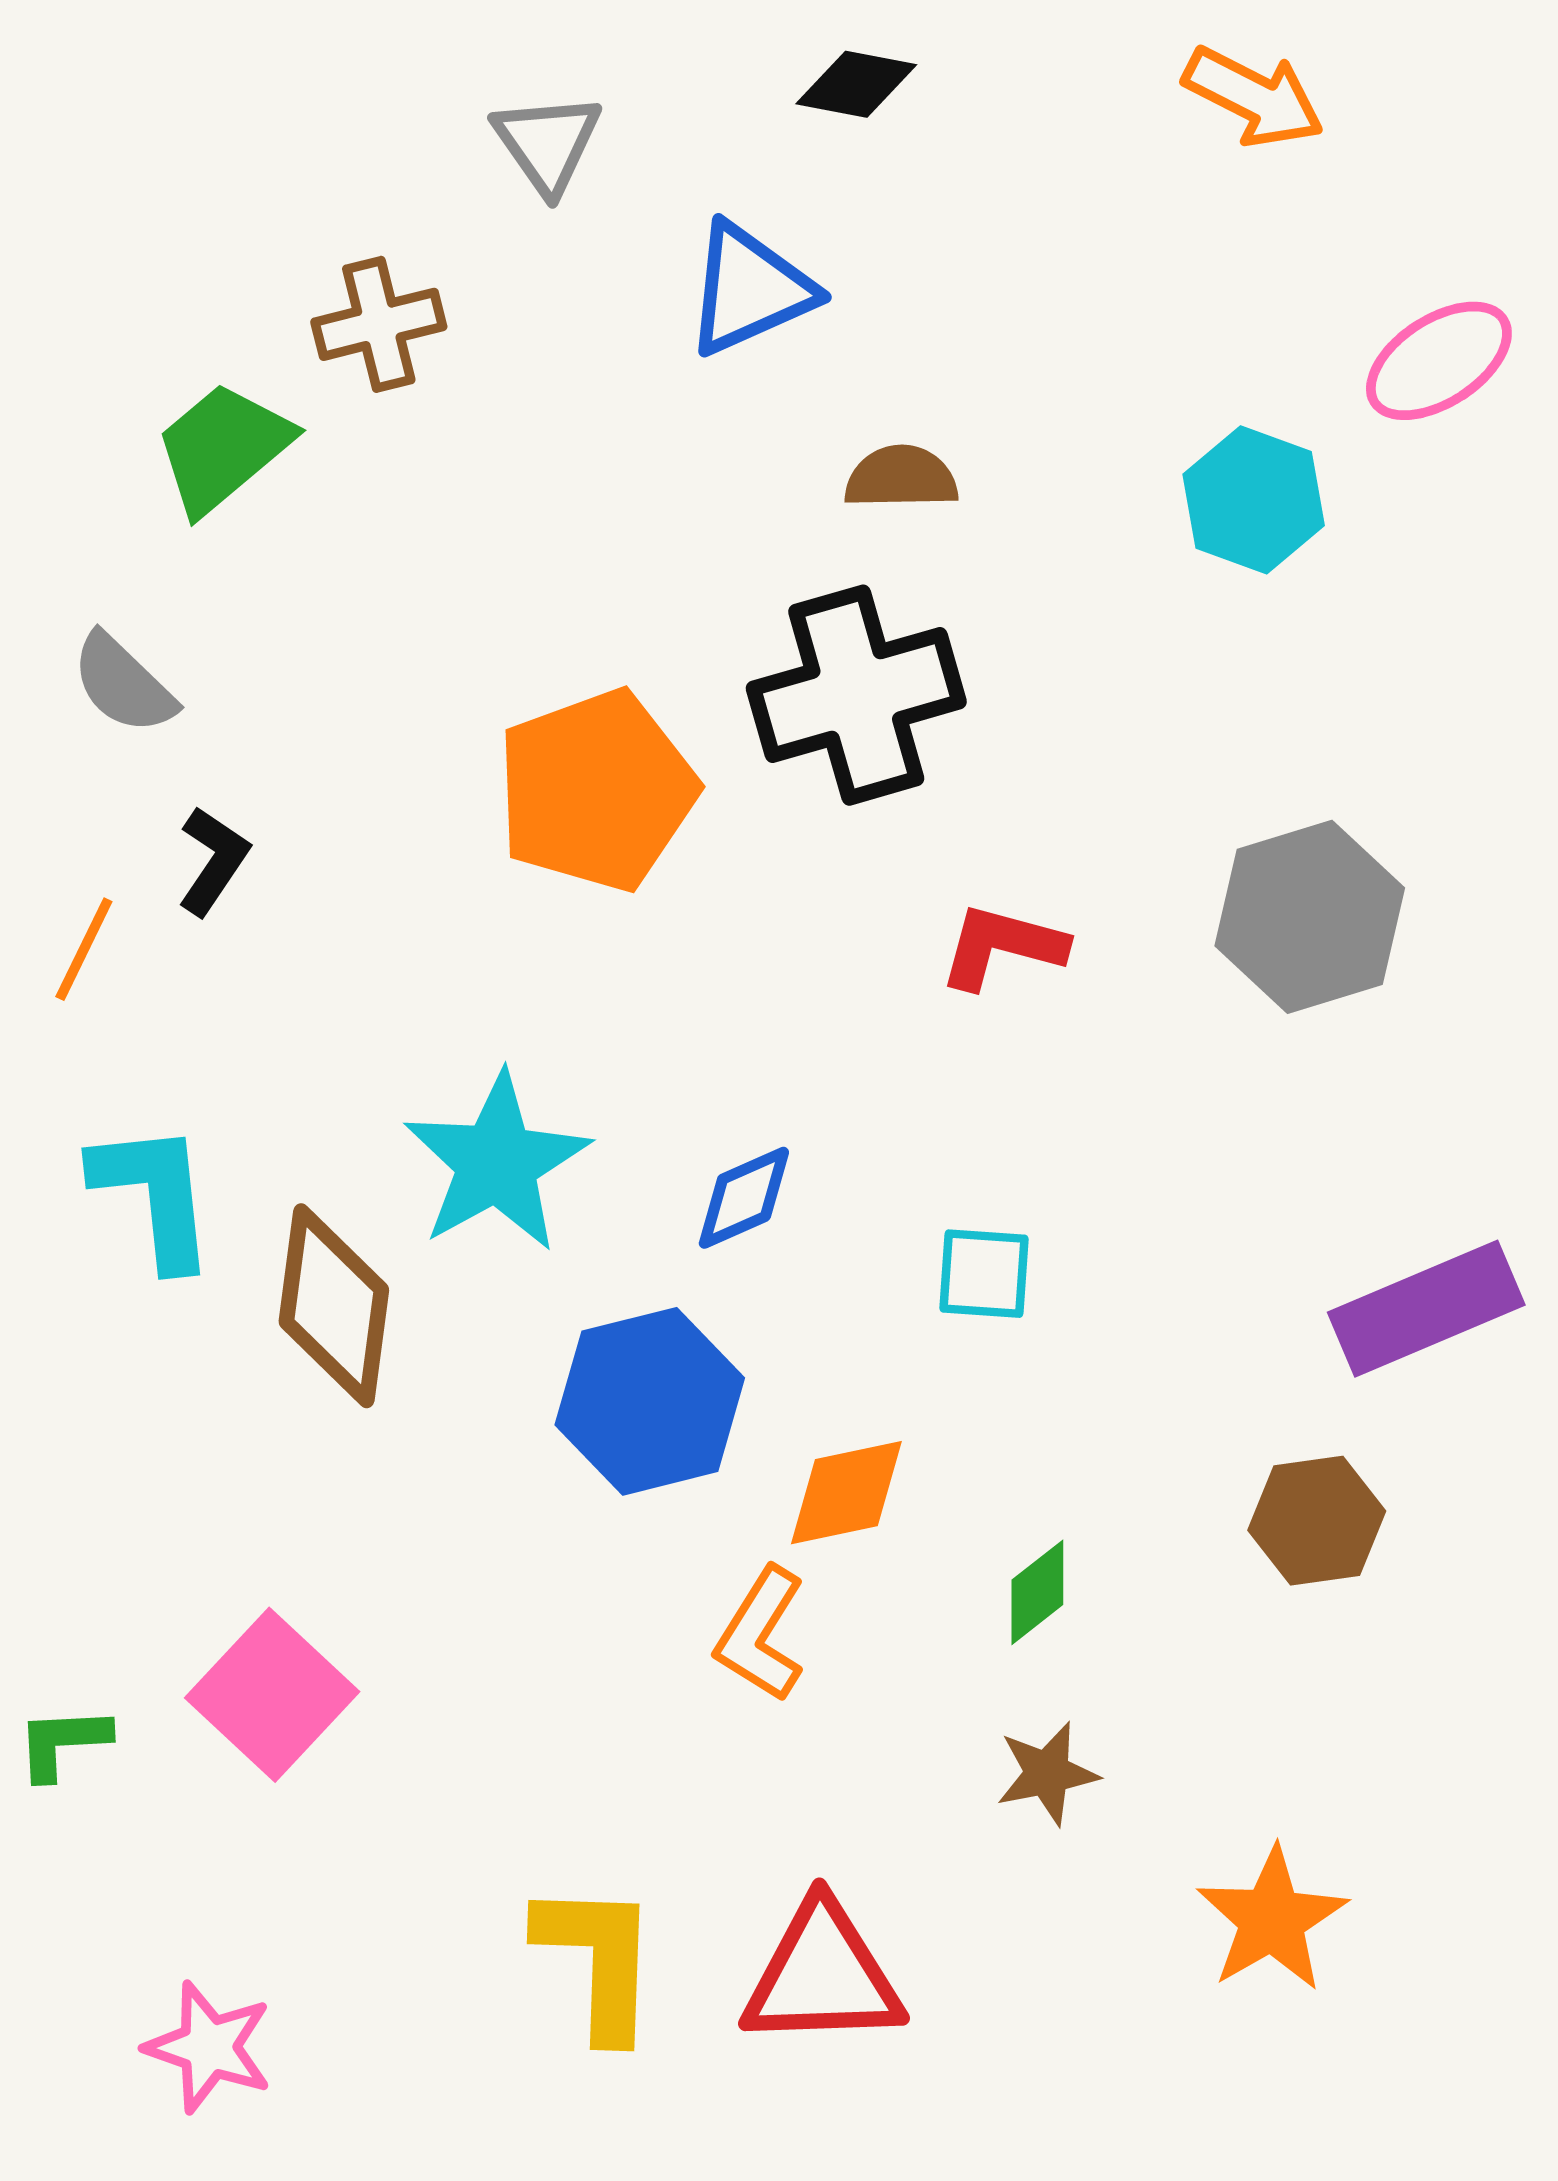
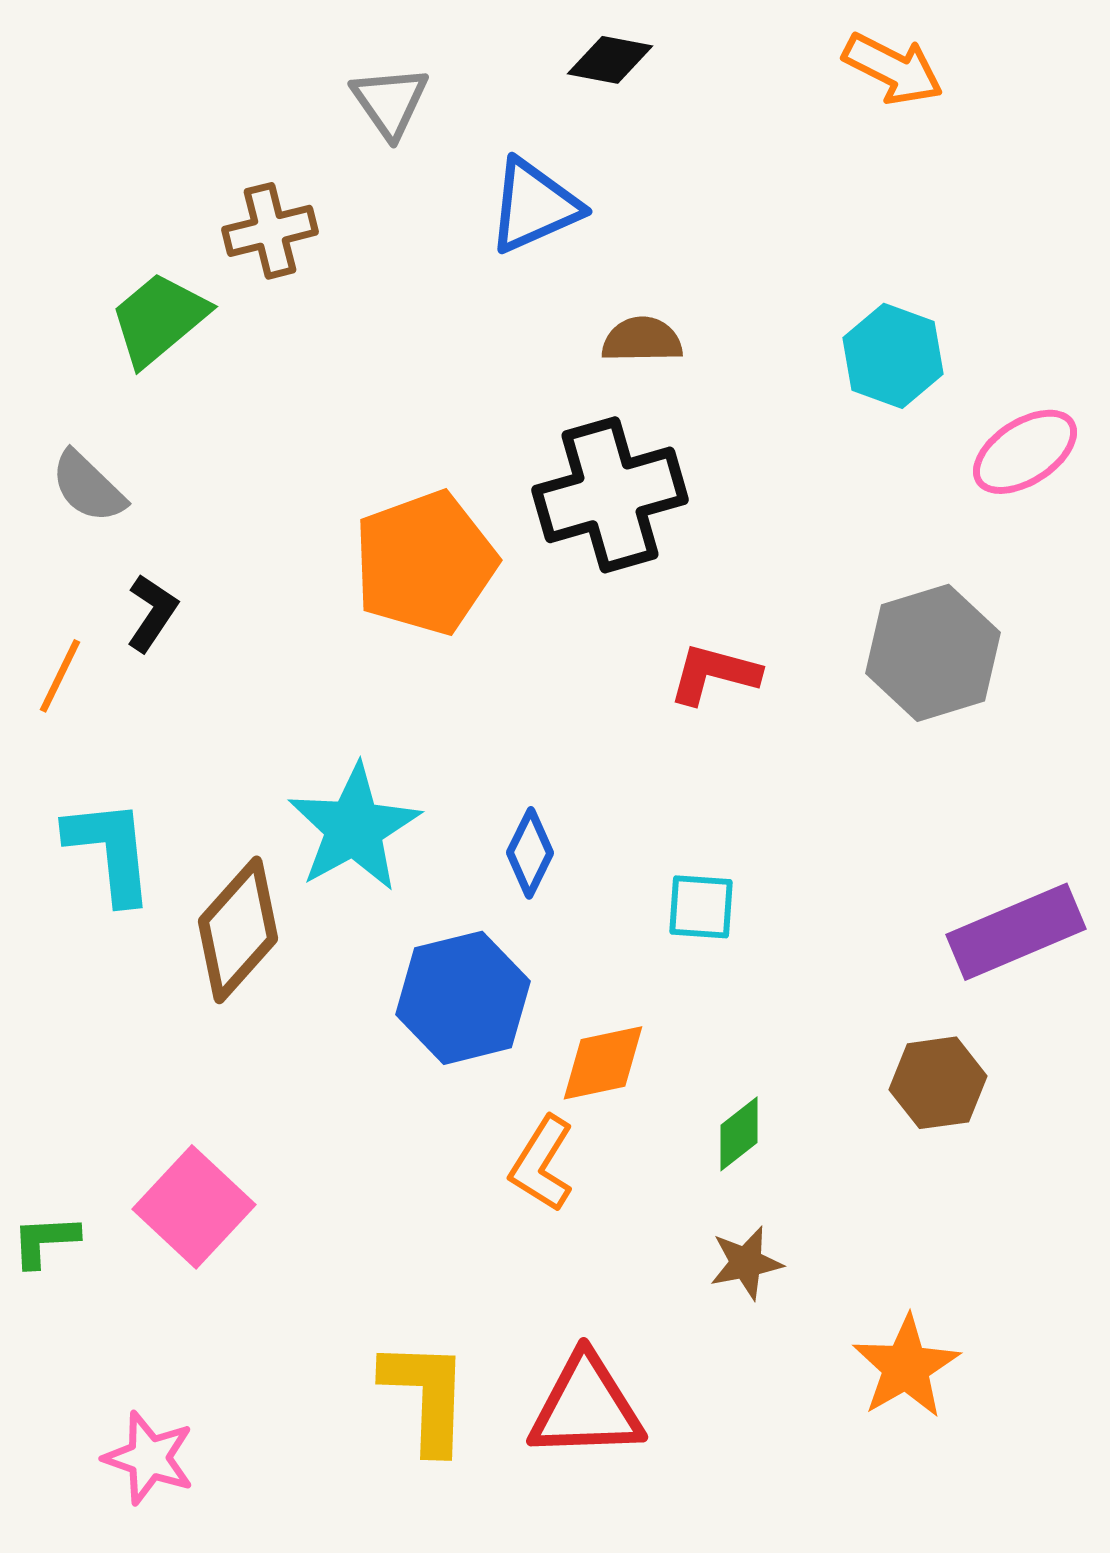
pink ellipse: (1439, 361) -> (1025, 452), moved
blue diamond: (744, 1198) -> (530, 853), turned -40
brown diamond: (334, 1306) -> (238, 930), turned 34

